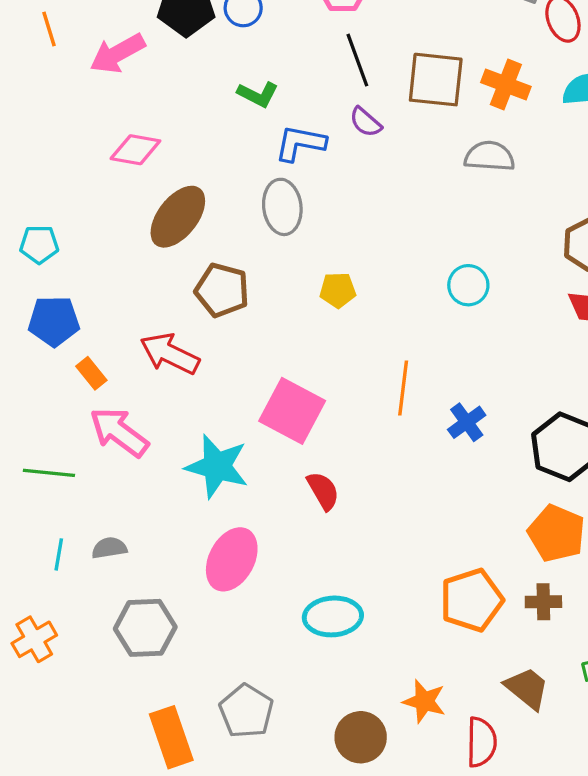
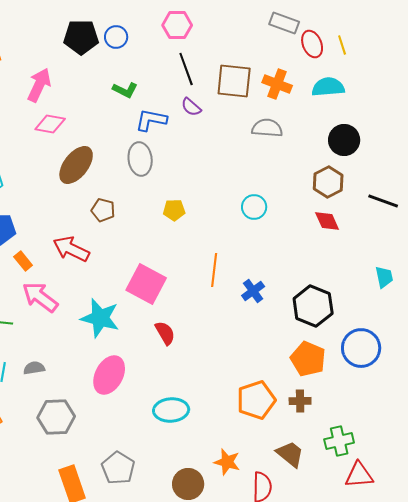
pink arrow: (117, 53) -> (39, 85), moved, turned 144
brown pentagon: (222, 290) -> (103, 210), size x0.7

